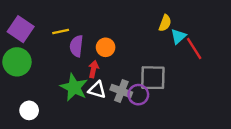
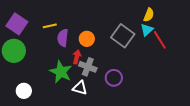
yellow semicircle: (165, 23) -> (149, 15), moved
gray square: (153, 78) -> (123, 36), moved, turned 35
white triangle: (97, 90) -> (80, 88), moved
gray cross: (121, 91) -> (88, 67), moved

